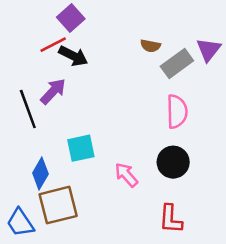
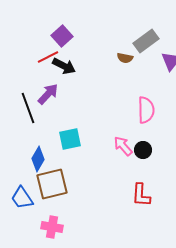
gray rectangle: (177, 64) -> (146, 41), moved
black circle: (173, 162) -> (143, 150), size x0.7
pink arrow: (126, 175) -> (123, 146), moved

